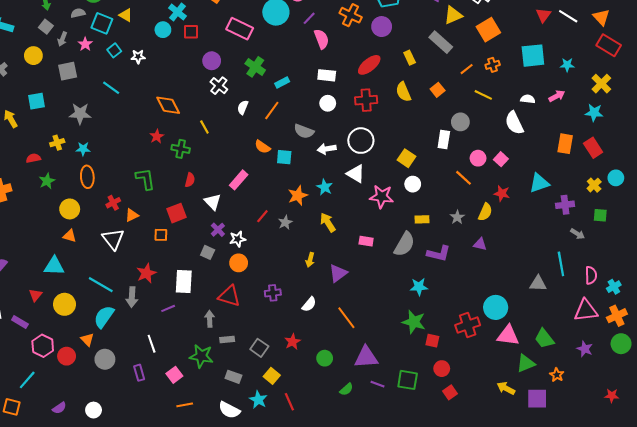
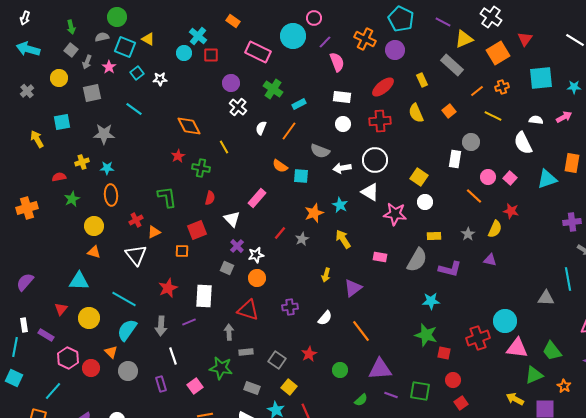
red triangle: (543, 15) -> (525, 39), moved
cyan triangle: (539, 183) -> (547, 179), moved
gray arrow: (132, 297) -> (161, 326), moved

